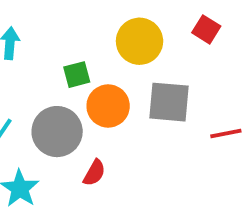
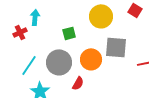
orange circle: (108, 106) -> (91, 59), moved

